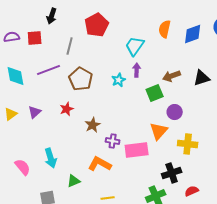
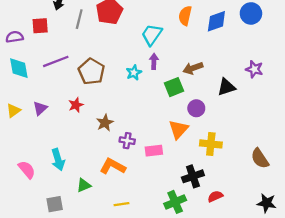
purple semicircle: (12, 37) -> (14, 37), moved
gray line: (70, 46) -> (79, 19), moved
black triangle: (202, 78) -> (226, 87), moved
pink rectangle: (137, 150) -> (154, 151), size x0.7

